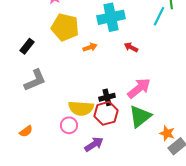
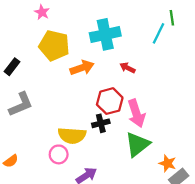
orange arrow: (90, 47) -> (82, 68), size x1.5
pink arrow: (139, 88) -> (136, 113), turned 110
red hexagon: (106, 113) -> (110, 101), moved

